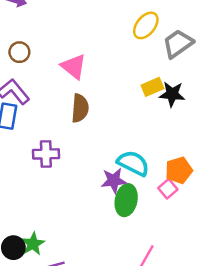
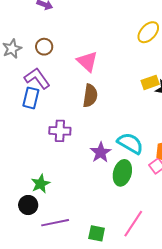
purple star: (114, 181) -> (101, 152), moved, turned -30
green star: (33, 244) -> (41, 184), moved

